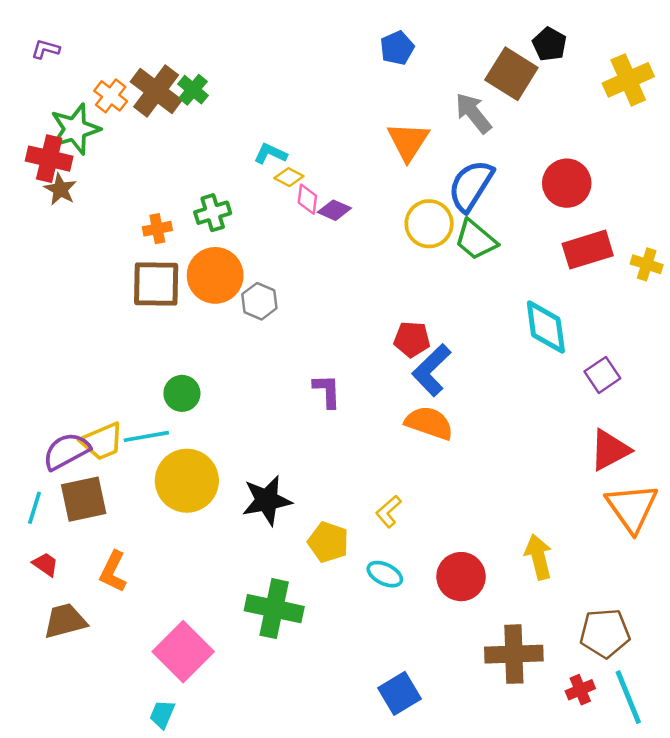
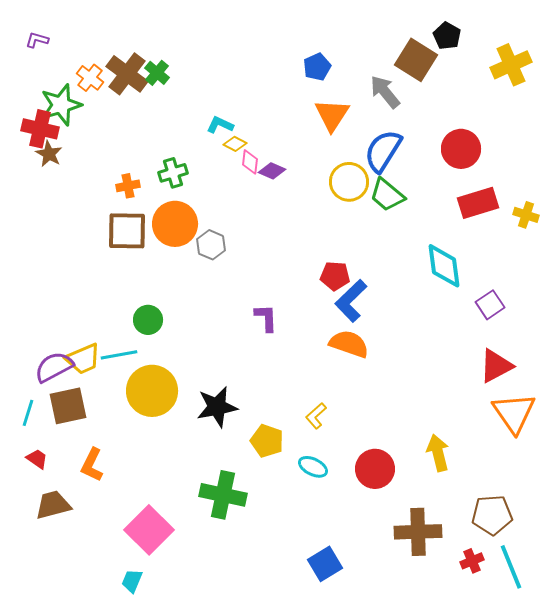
blue pentagon: (397, 48) -> (317, 67), moved

